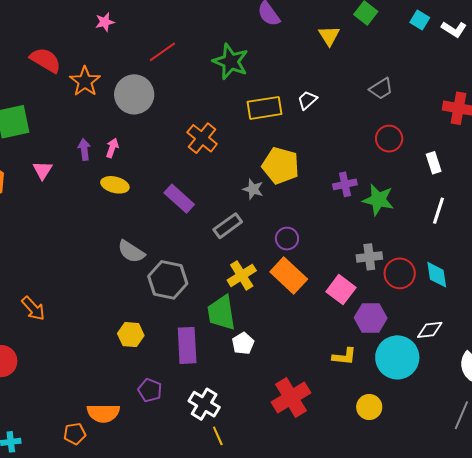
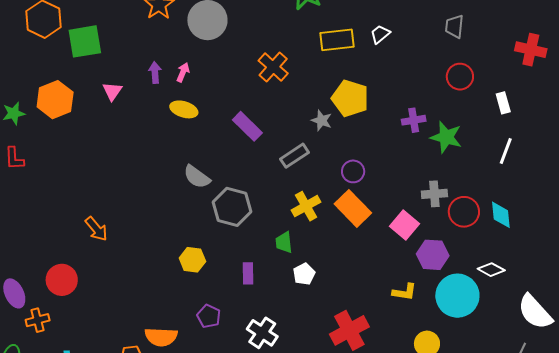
gray trapezoid: (381, 89) -> (454, 26), turned 125
green trapezoid: (221, 313) -> (284, 242), size x0.6
white diamond: (430, 330) -> (491, 270), turned 32
purple rectangle: (187, 345) -> (248, 273), size x0.6

